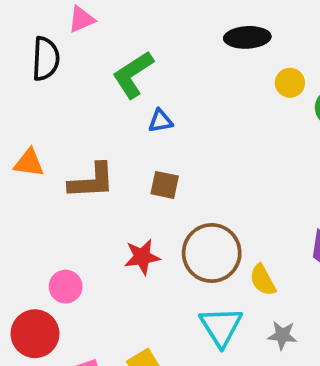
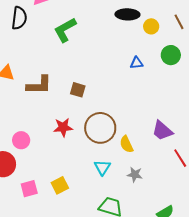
yellow circle: (290, 83) -> (151, 26), moved
blue triangle: (160, 121) -> (137, 63), moved
cyan triangle: (221, 327) -> (102, 167), size x0.7

